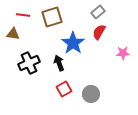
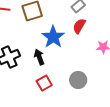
gray circle: (91, 94) -> (78, 80), moved

